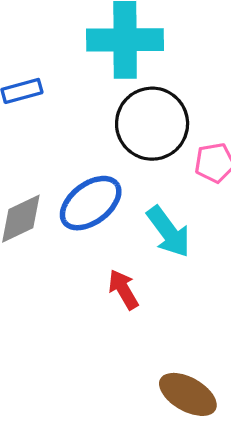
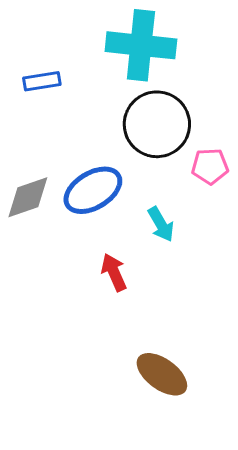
cyan arrow: (169, 232) -> (161, 224), size x0.7

